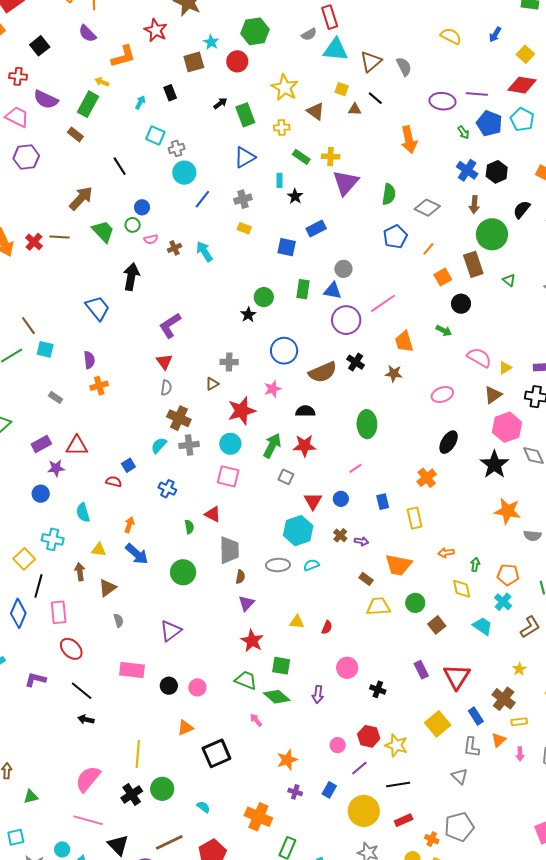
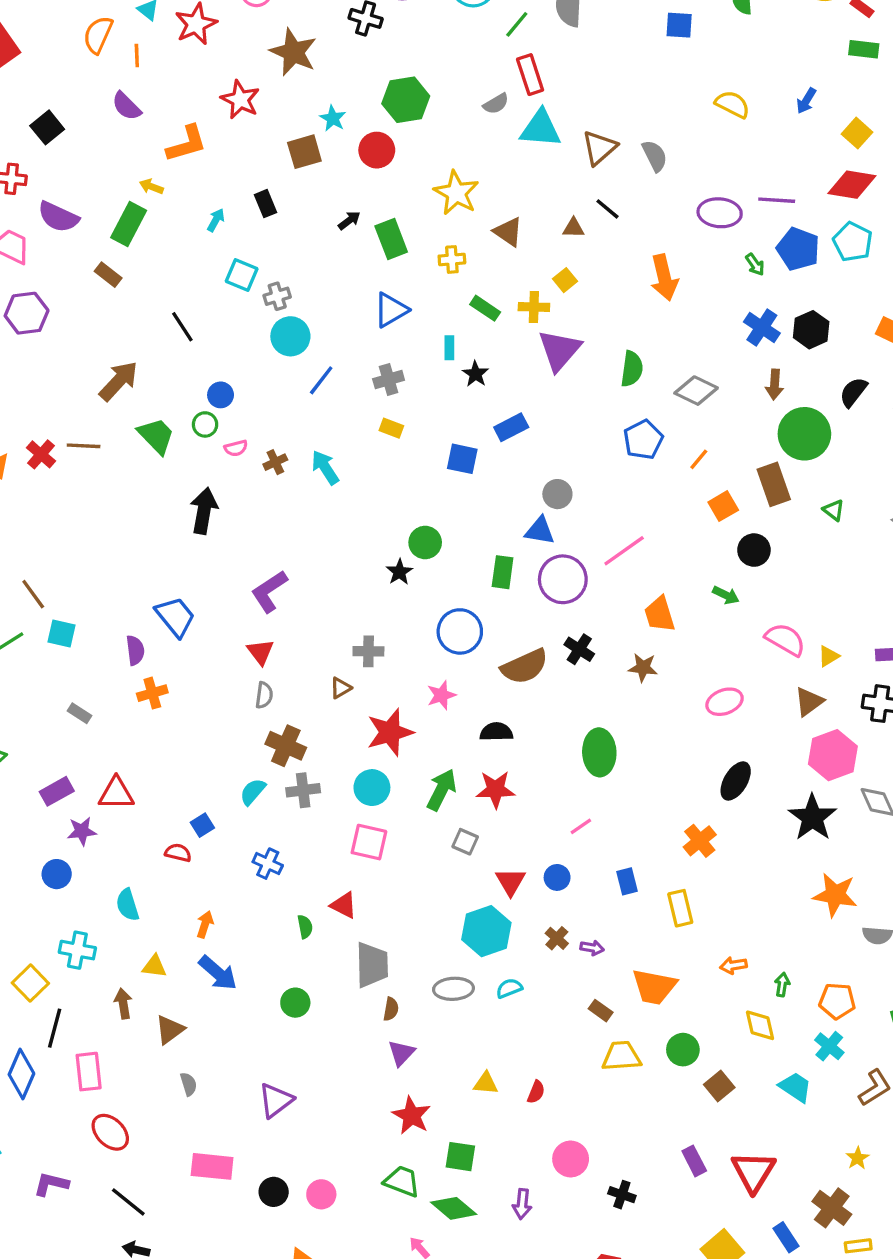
yellow square: (342, 89) -> (565, 280), moved, turned 32
green rectangle: (303, 289) -> (503, 572), moved
blue trapezoid: (98, 308) -> (175, 617), moved
green circle: (183, 572) -> (295, 1003), size x0.7

